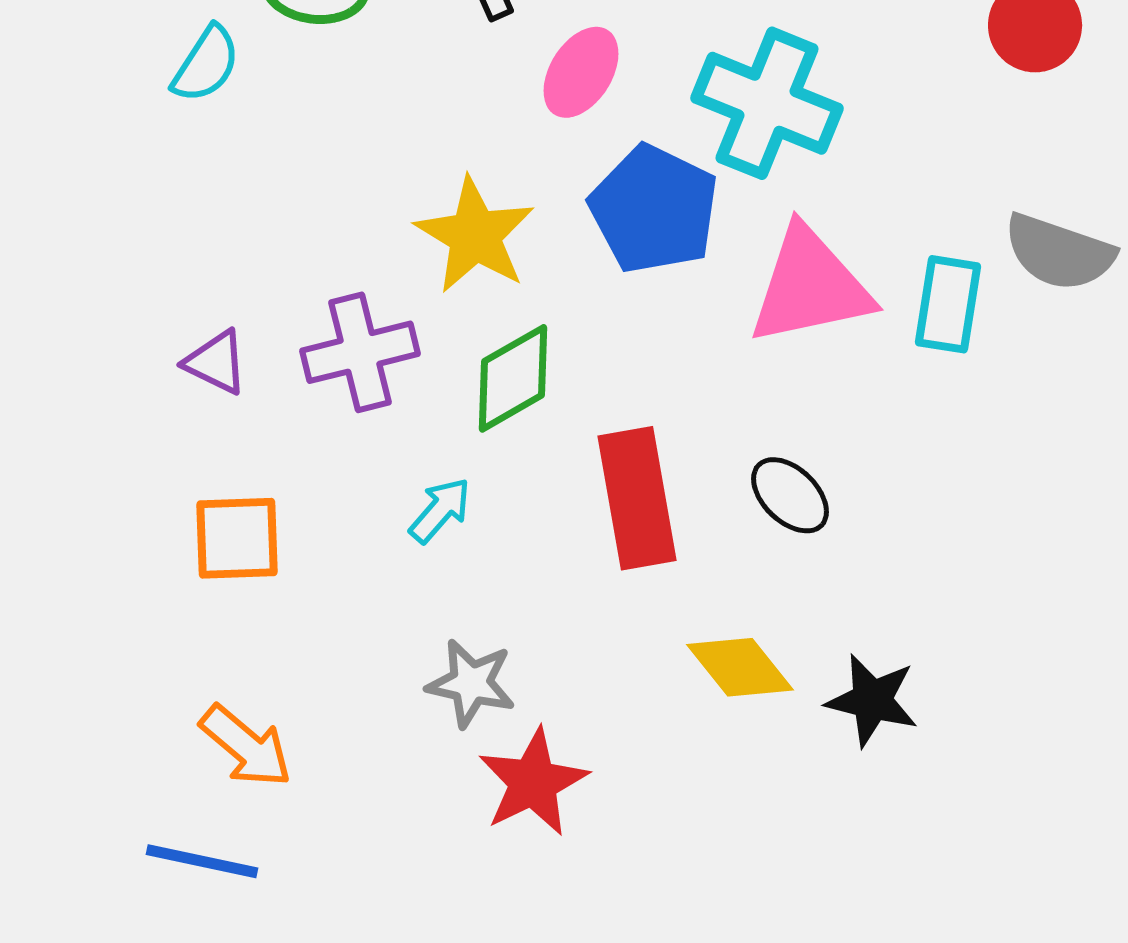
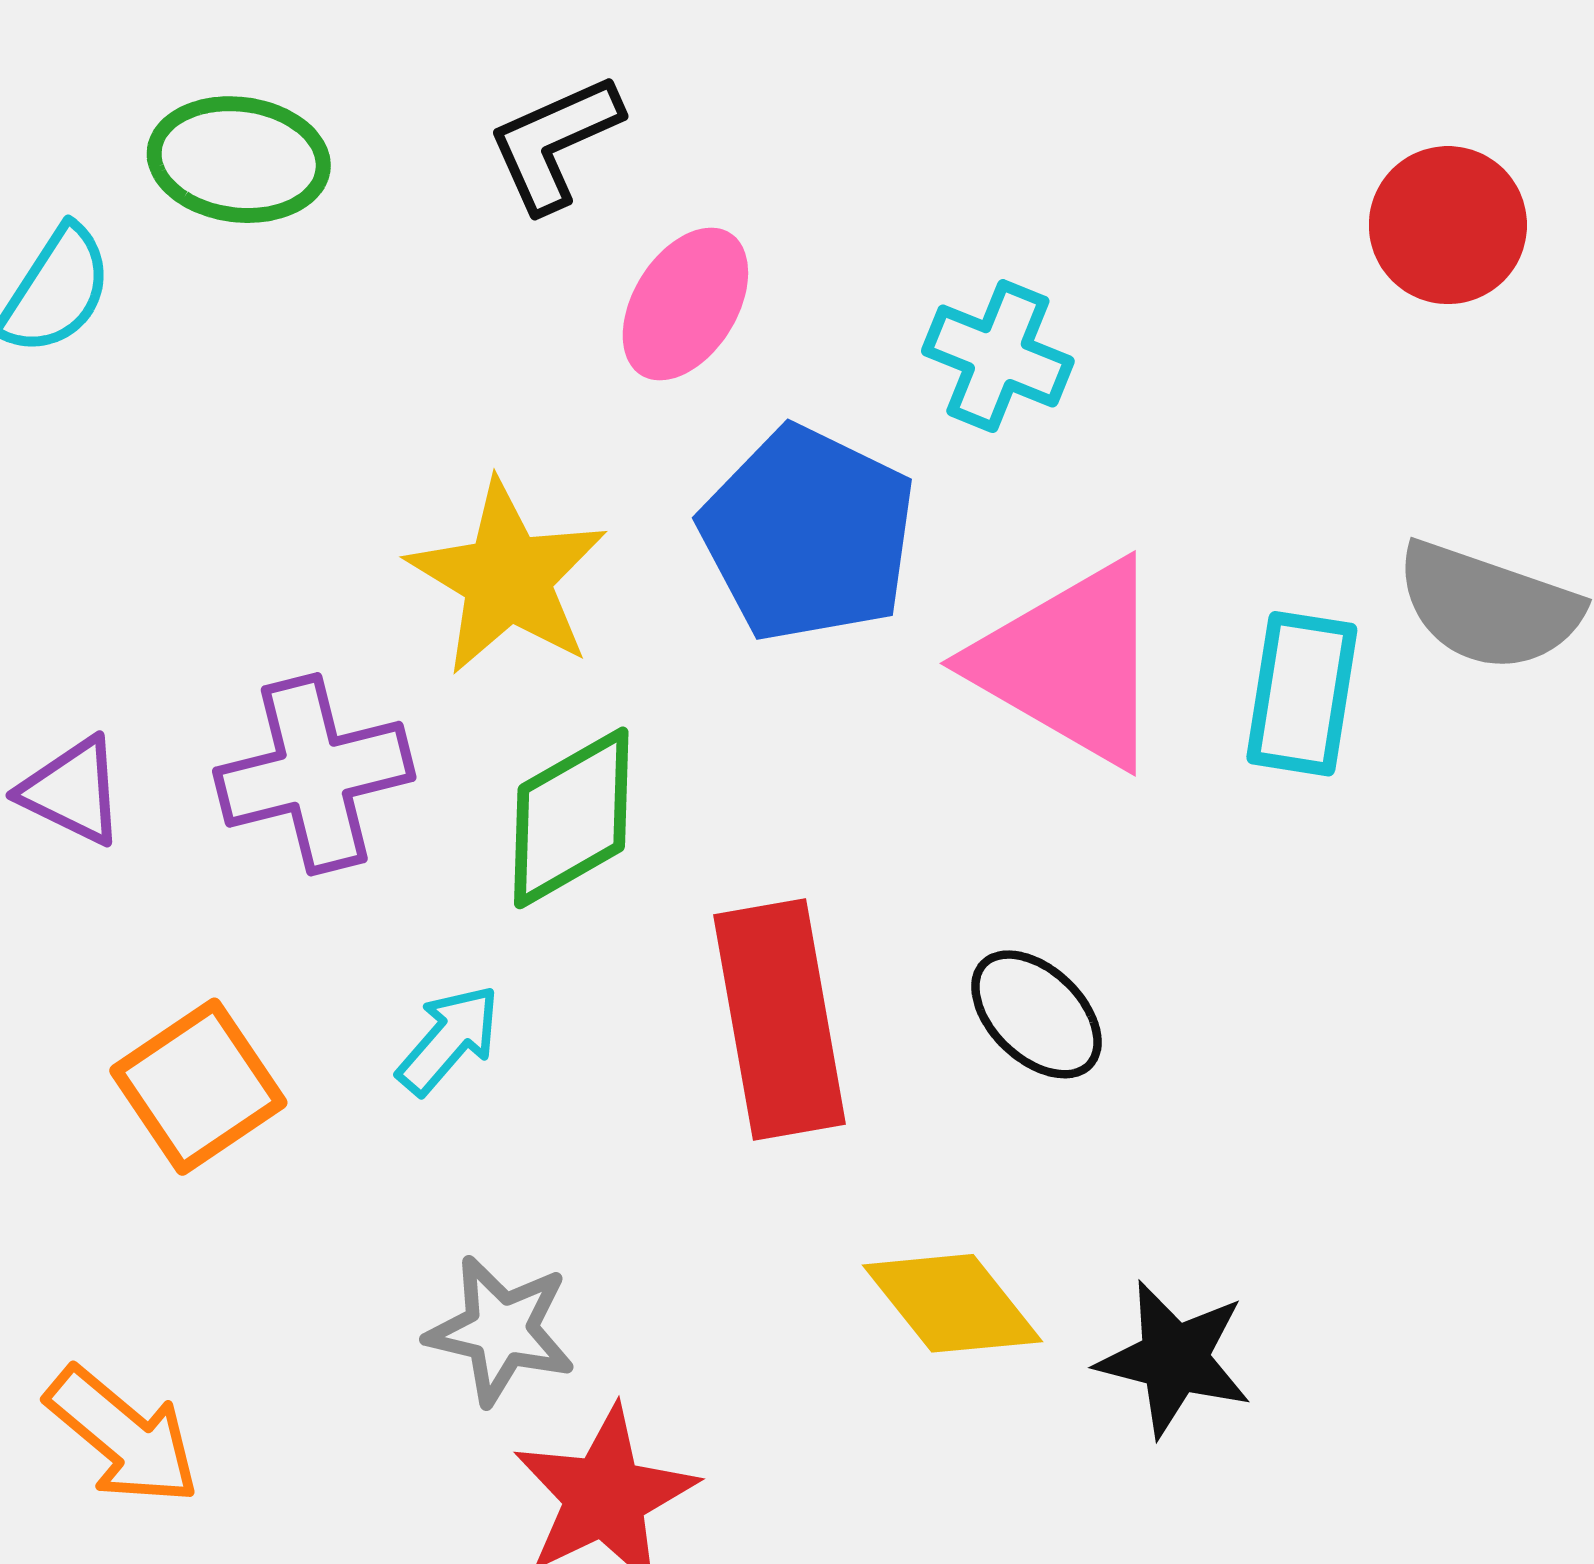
cyan cross: (767, 103) -> (998, 356), size x0.6
pink triangle: (810, 286) -> (1070, 663), turned 42
orange square: (237, 538) -> (198, 1087), moved, turned -32

